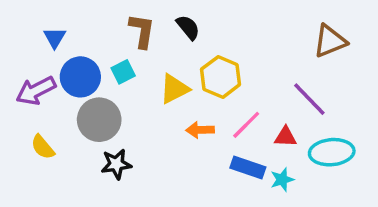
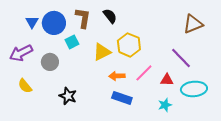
blue circle: (80, 77) -> (54, 23), moved
gray circle: (99, 120) -> (50, 62), moved, size x0.7
black star: (116, 164) -> (68, 96), turned 30
blue rectangle: (248, 168) -> (122, 98), moved

